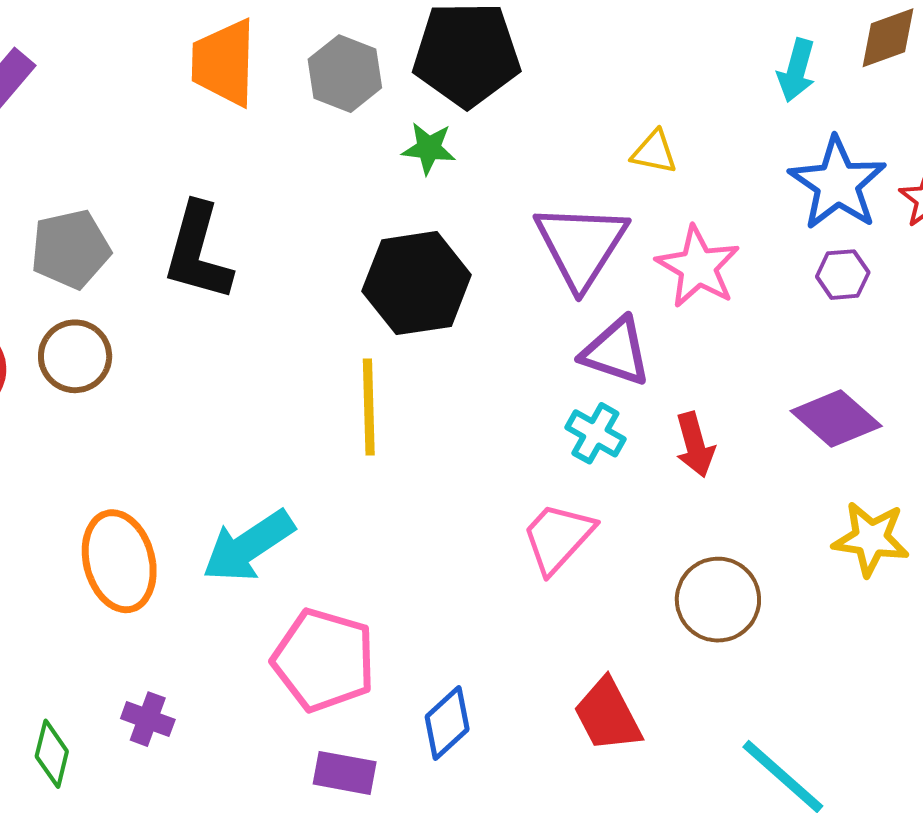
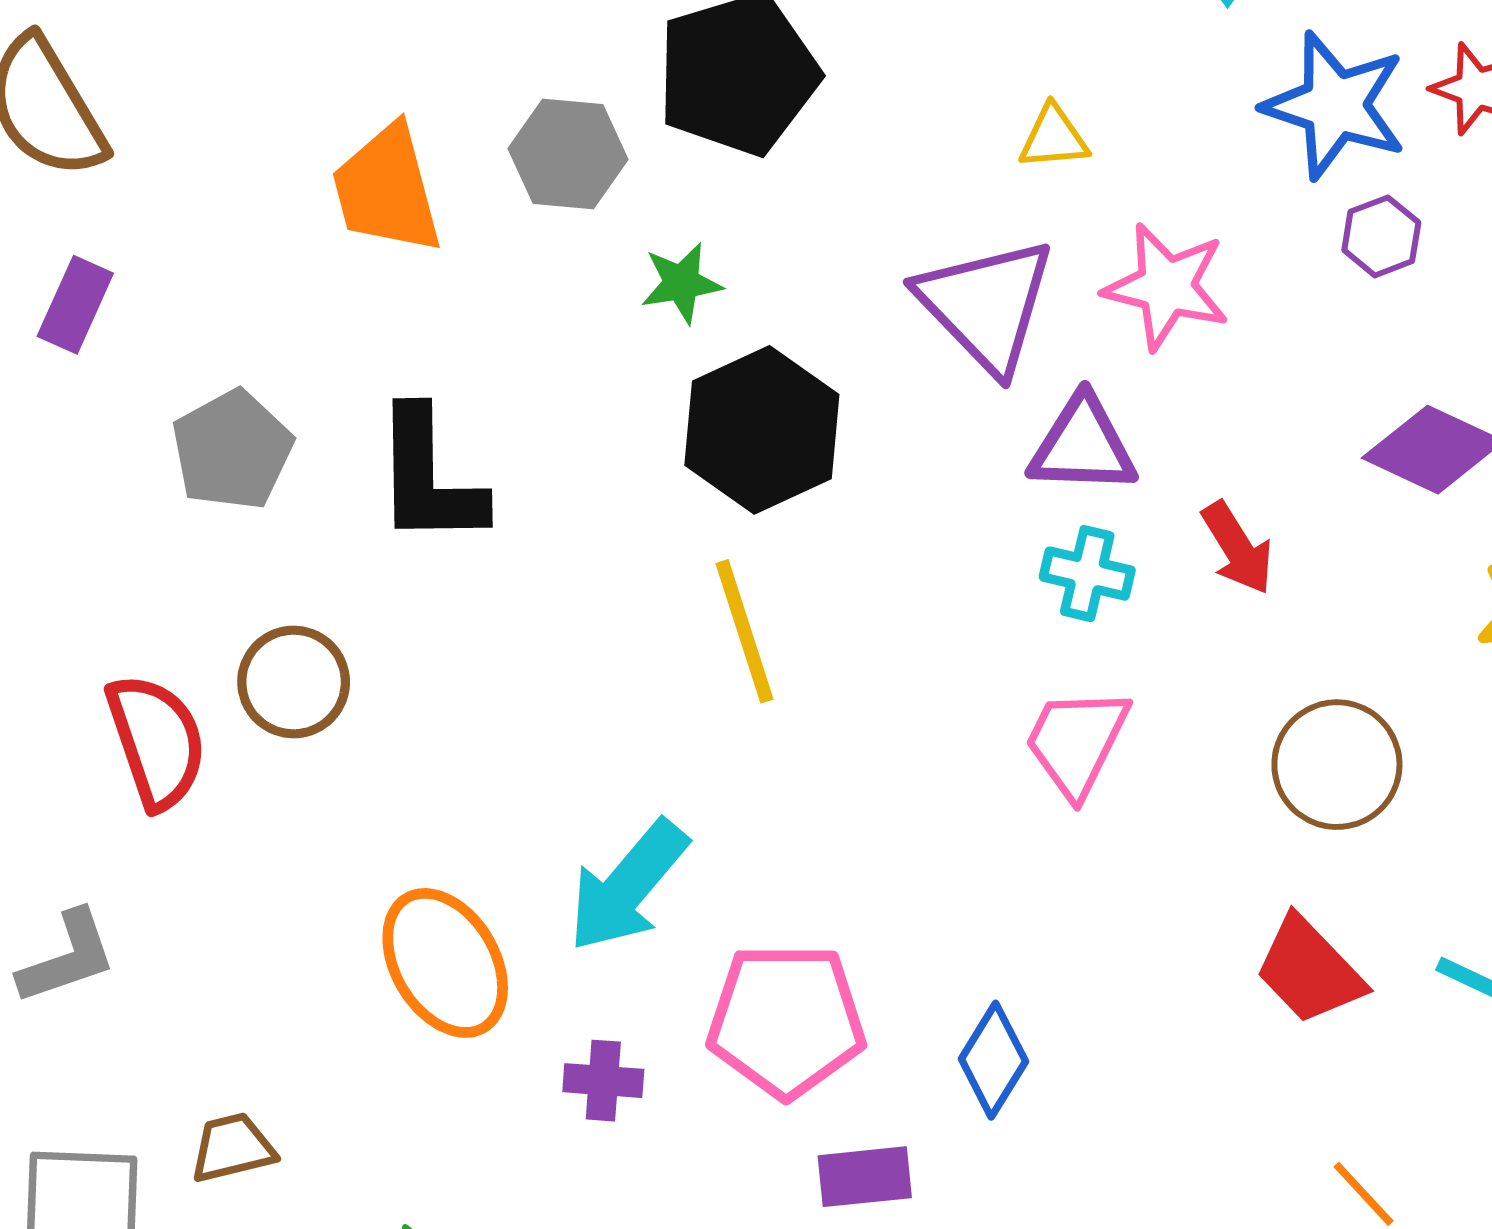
green star: (429, 148) -> (682, 283), moved
gray pentagon: (70, 249) -> (232, 450), moved
red trapezoid: (608, 715) -> (1309, 970), moved
purple cross: (148, 719) -> (603, 1081), moved

